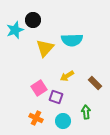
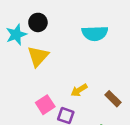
cyan semicircle: (72, 40) -> (95, 33), moved
yellow triangle: (45, 48) -> (38, 56), moved

